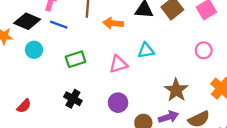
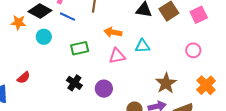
orange arrow: (113, 23) -> (113, 32), moved
purple circle: (118, 103) -> (104, 89), moved
red semicircle: (24, 106) -> (24, 78), moved

